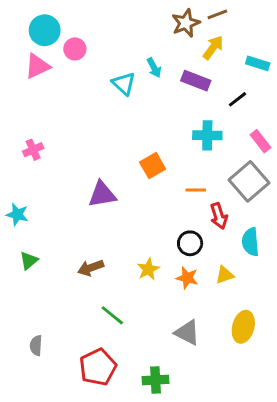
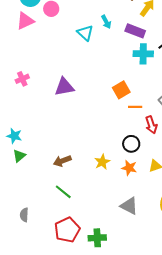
cyan cross: (207, 135) -> (143, 54), moved
orange square: (153, 166) -> (121, 90), moved
purple triangle: (102, 194) -> (64, 87), moved
cyan star: (17, 215) -> (14, 136), moved
green line: (112, 315) -> (63, 192), moved
green cross: (155, 380) -> (97, 238), moved

